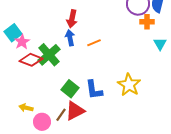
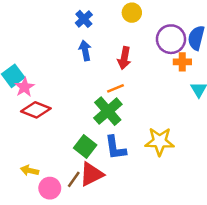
red arrow: (72, 19) -> (124, 58), moved
blue arrow: (70, 38) -> (85, 51), moved
green cross: (49, 55) -> (108, 111), moved
yellow star: (129, 85) -> (160, 141), turned -30

